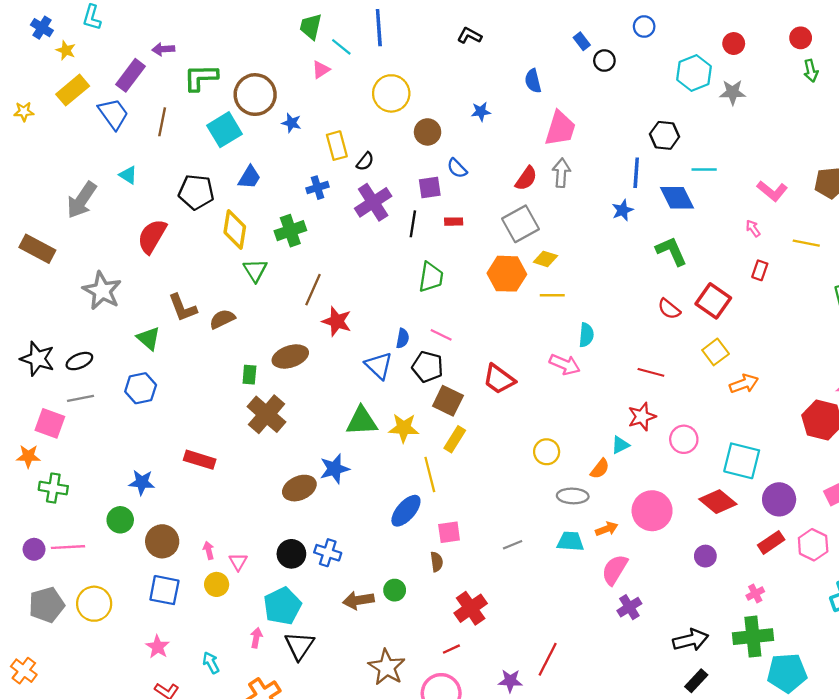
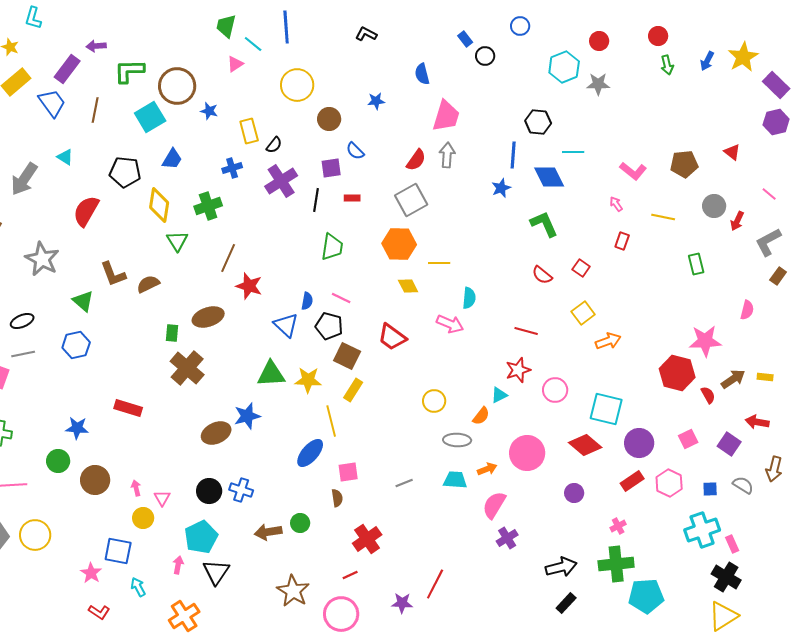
yellow diamond: (545, 259) -> (408, 286), moved, turned 45
red square: (713, 301) -> (581, 268), size x0.6
blue square: (164, 590) -> (118, 551), moved

